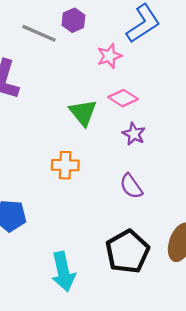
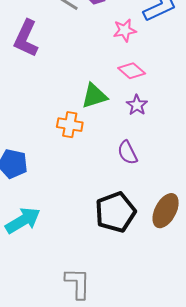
green triangle: (83, 113) -> (94, 96), moved, turned 44
cyan arrow: (63, 272) -> (23, 220), moved, turned -117

